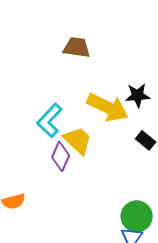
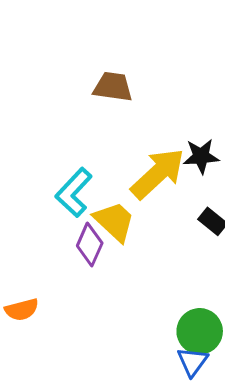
yellow arrow: (108, 107) -> (158, 174), turned -69

